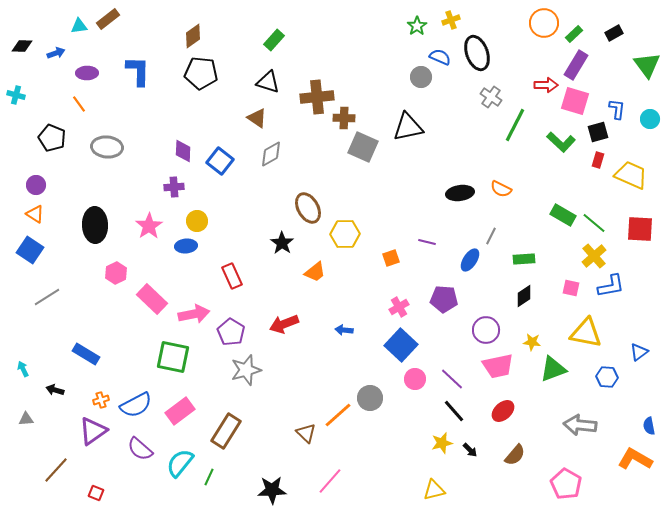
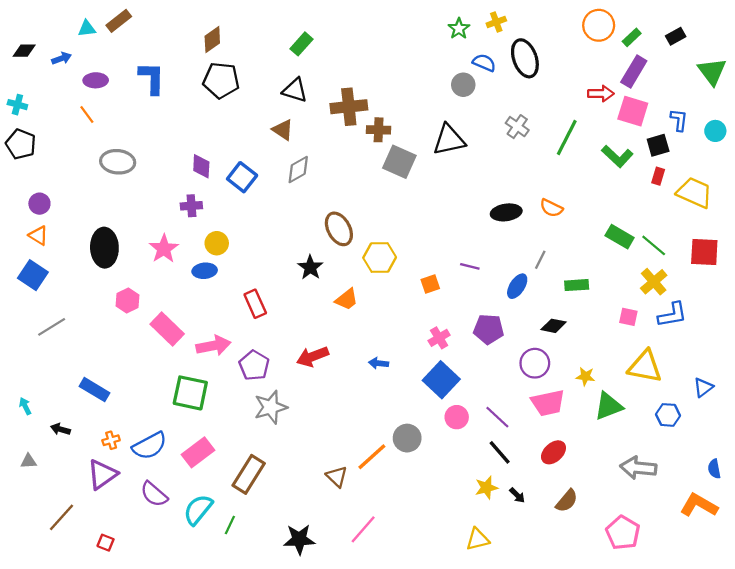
gray cross: (491, 97) -> (517, 127), moved
black pentagon: (52, 138) -> (21, 144), moved
black diamond: (524, 296) -> (554, 326), moved, turned 45

